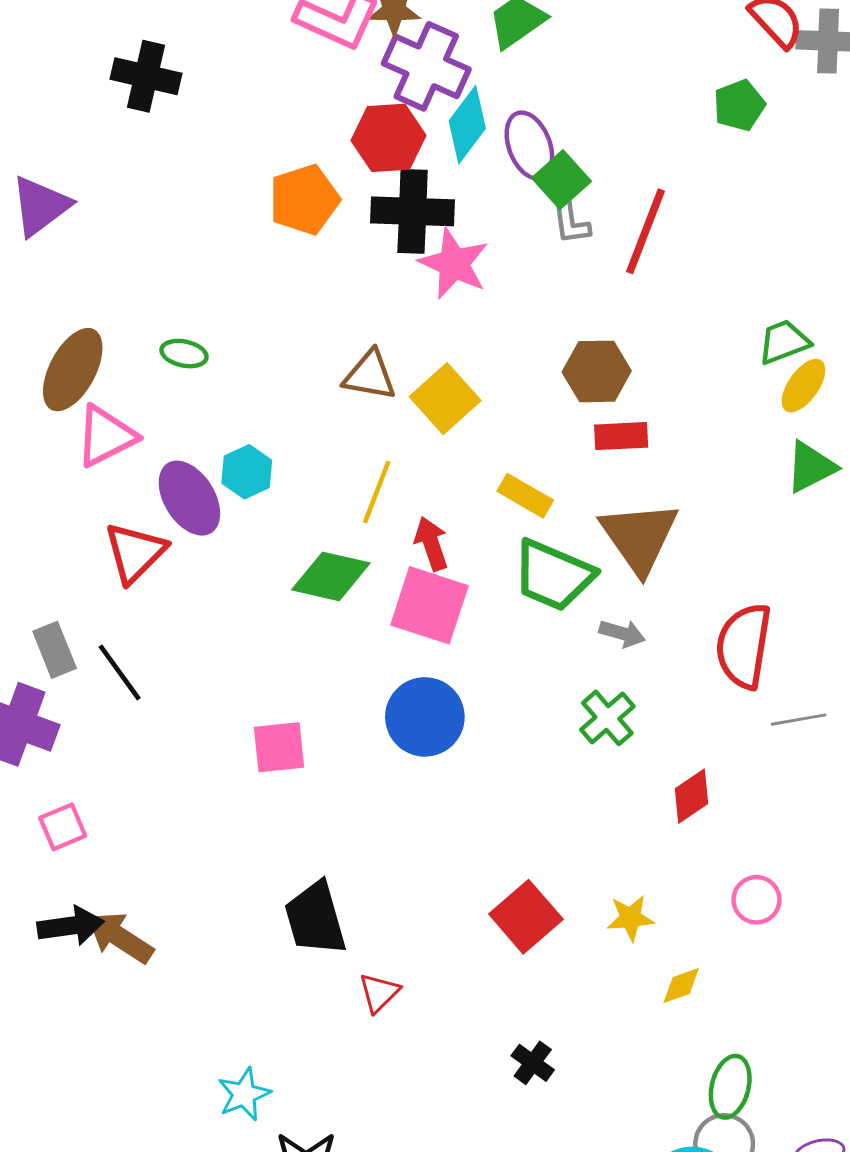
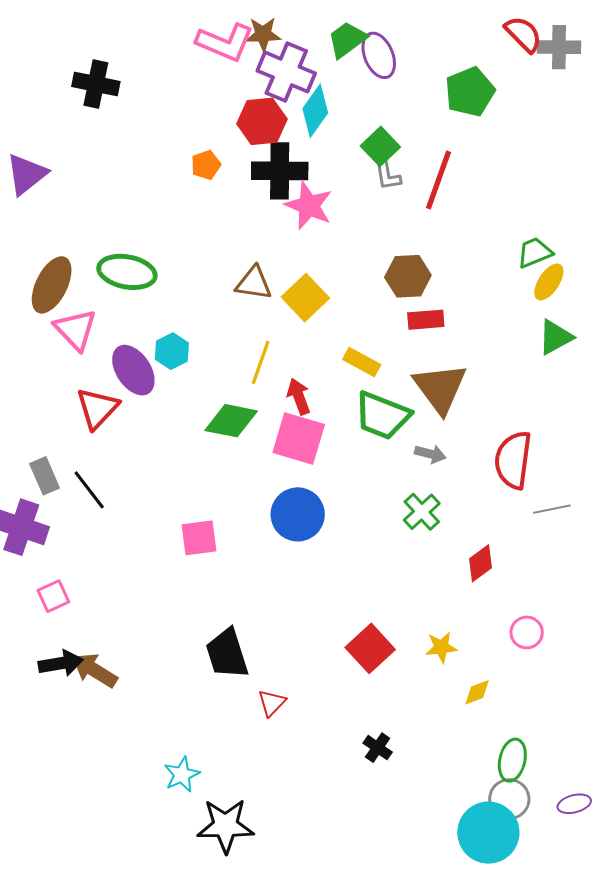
green pentagon: (739, 105) -> (470, 92), moved, size x1.4
purple ellipse: (529, 146) -> (379, 55), moved
orange pentagon: (304, 200) -> (206, 165), size x0.6
green ellipse: (184, 354) -> (127, 272), size x1.8
pink triangle: (106, 436) -> (75, 330), turned -45

